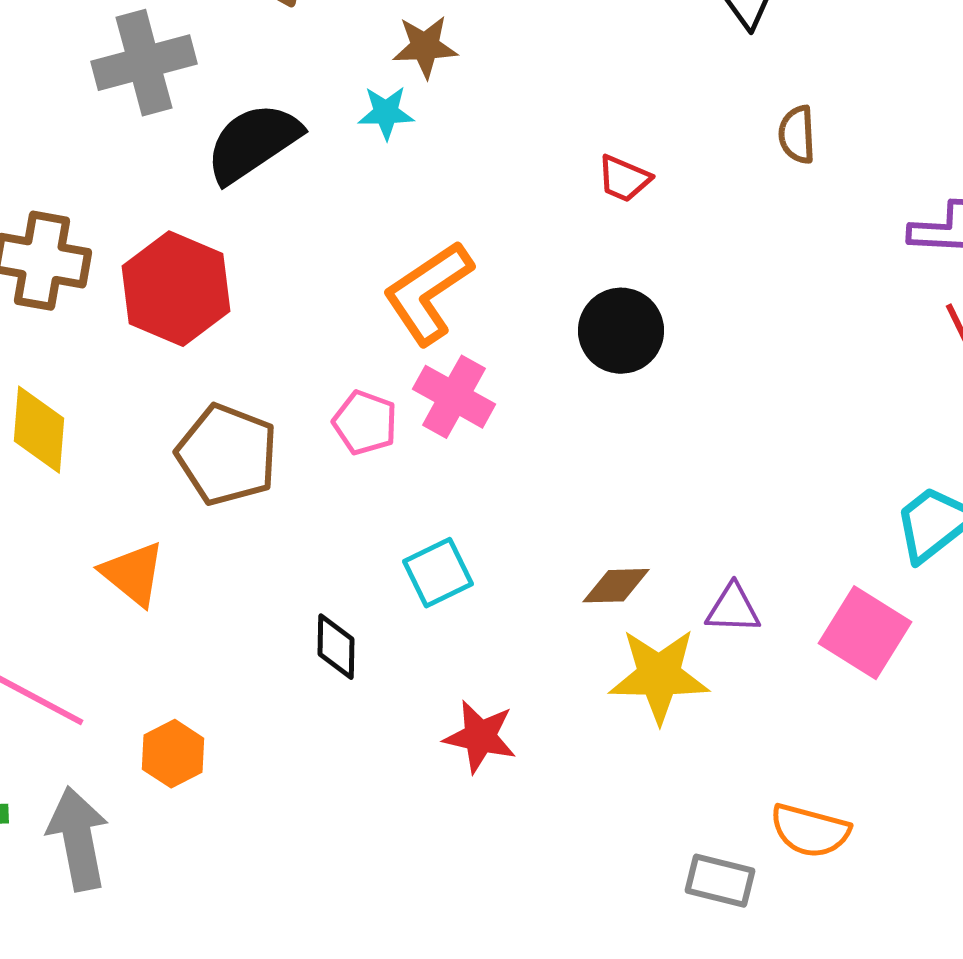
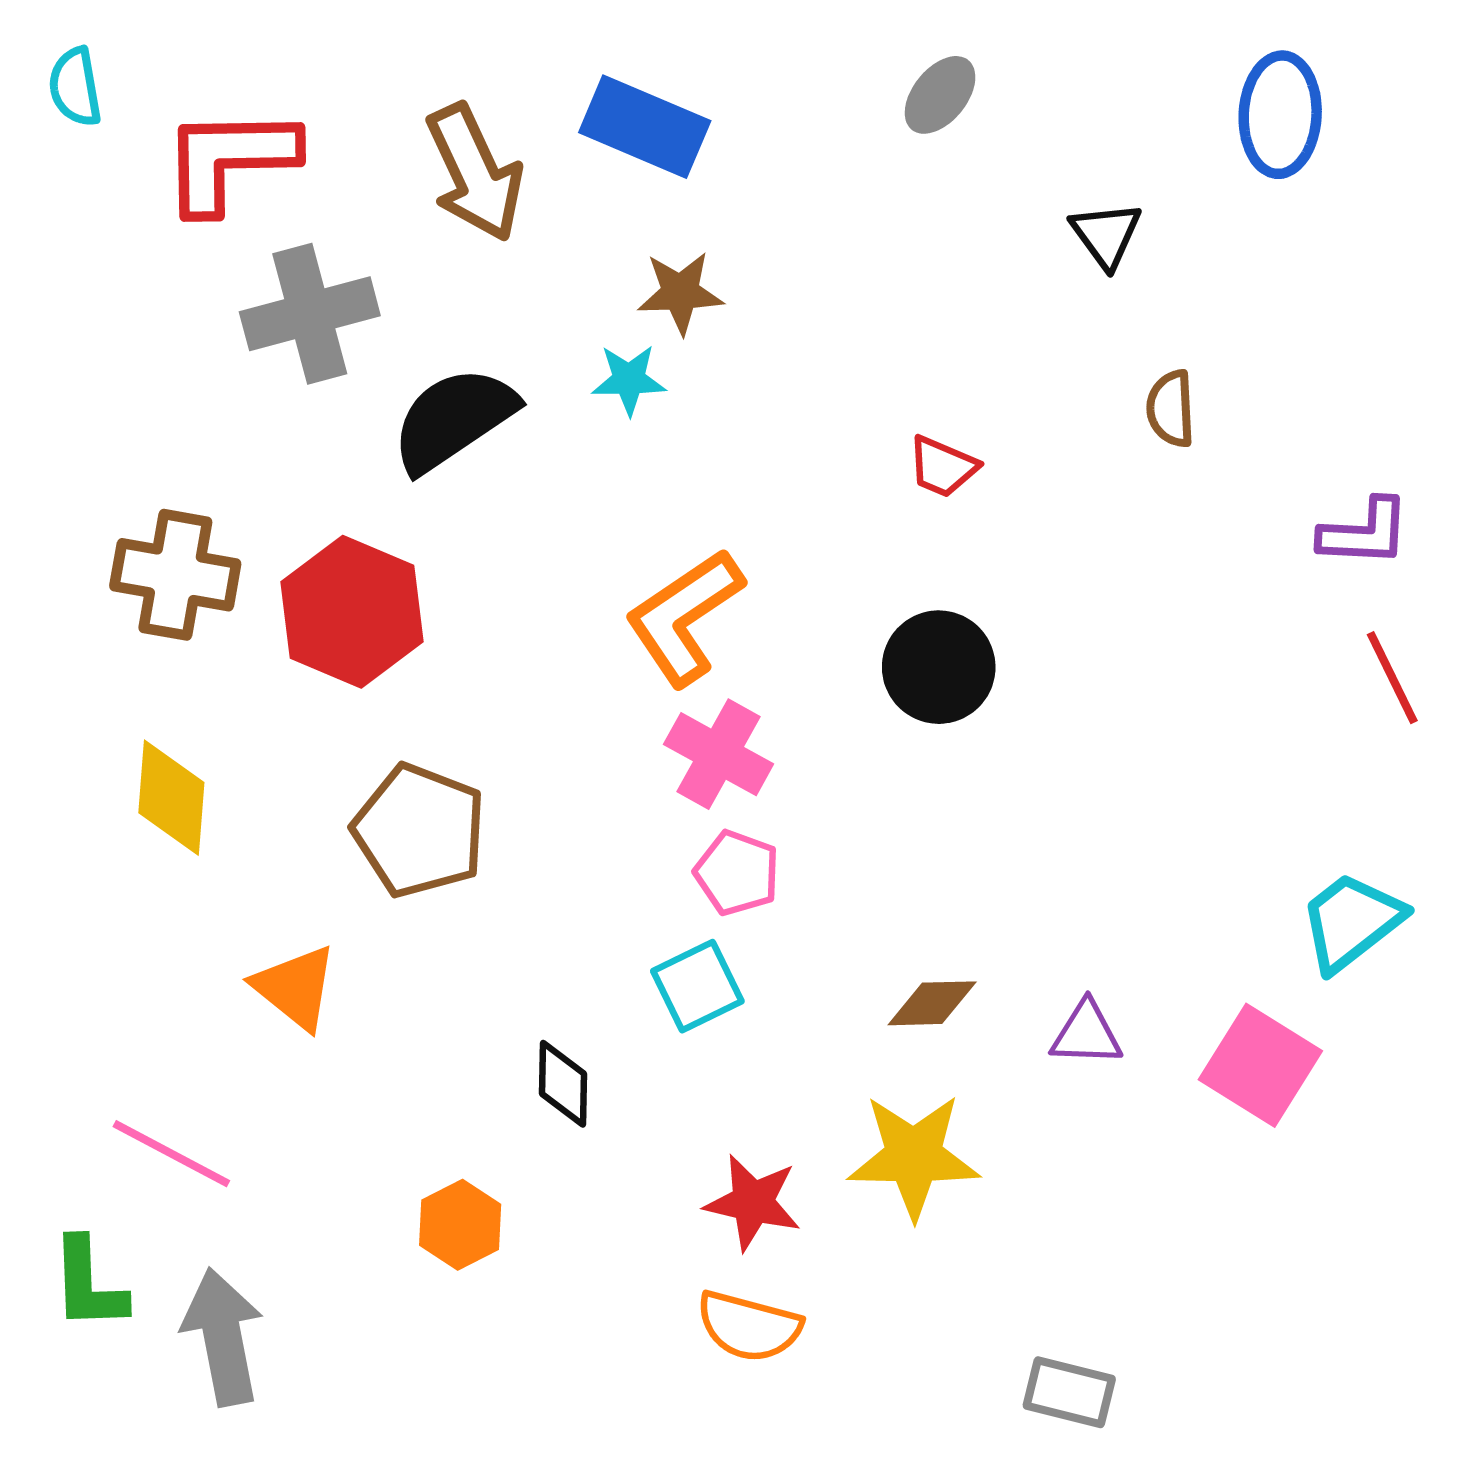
pink pentagon: (365, 423) -> (737, 873), moved
yellow star: (659, 676) -> (914, 1156), moved
orange hexagon: (173, 754) -> (460, 1225), moved
orange semicircle: (810, 831) -> (749, 1326), moved

